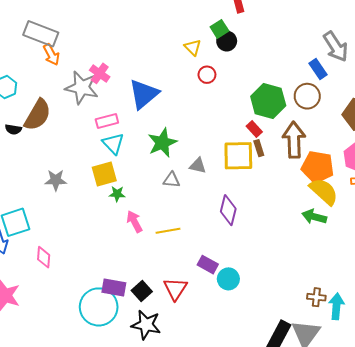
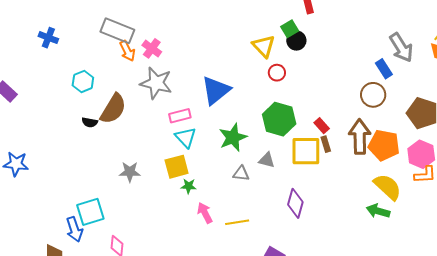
yellow triangle: (193, 47) -> (264, 46), size x1.4
pink cross: (100, 73) -> (152, 48), moved
green hexagon: (268, 101) -> (279, 119), moved
orange pentagon: (318, 167) -> (384, 145), moved

